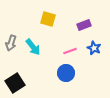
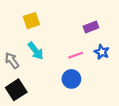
yellow square: (48, 19) -> (31, 21), moved, turned -35
gray arrow: (11, 43) -> (12, 61), moved, turned 126

